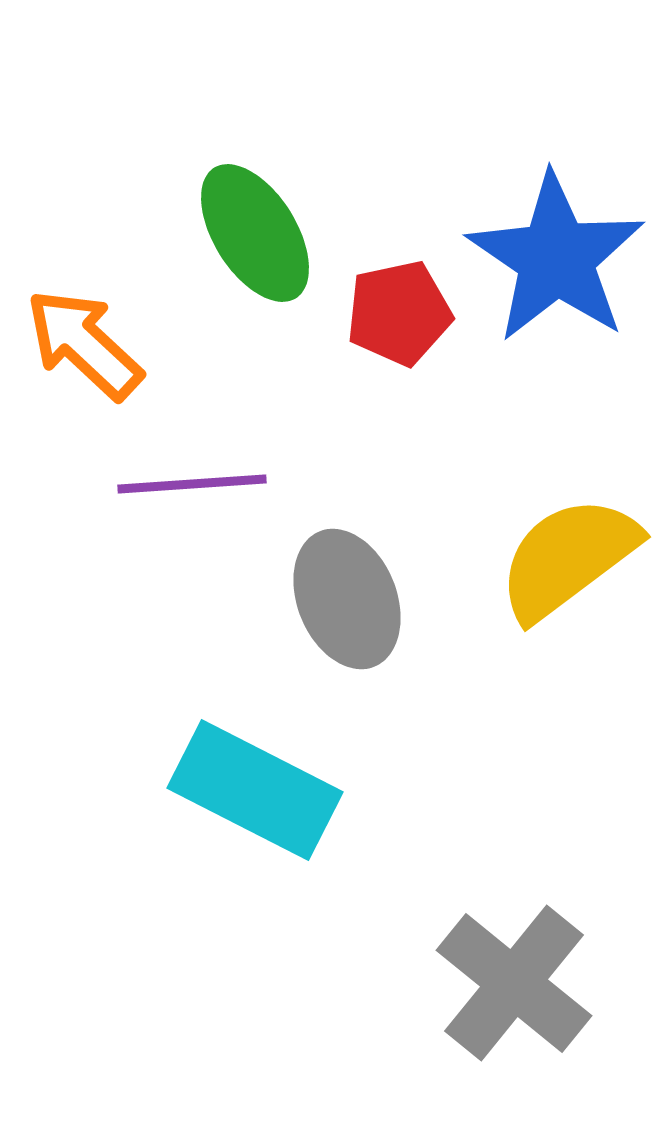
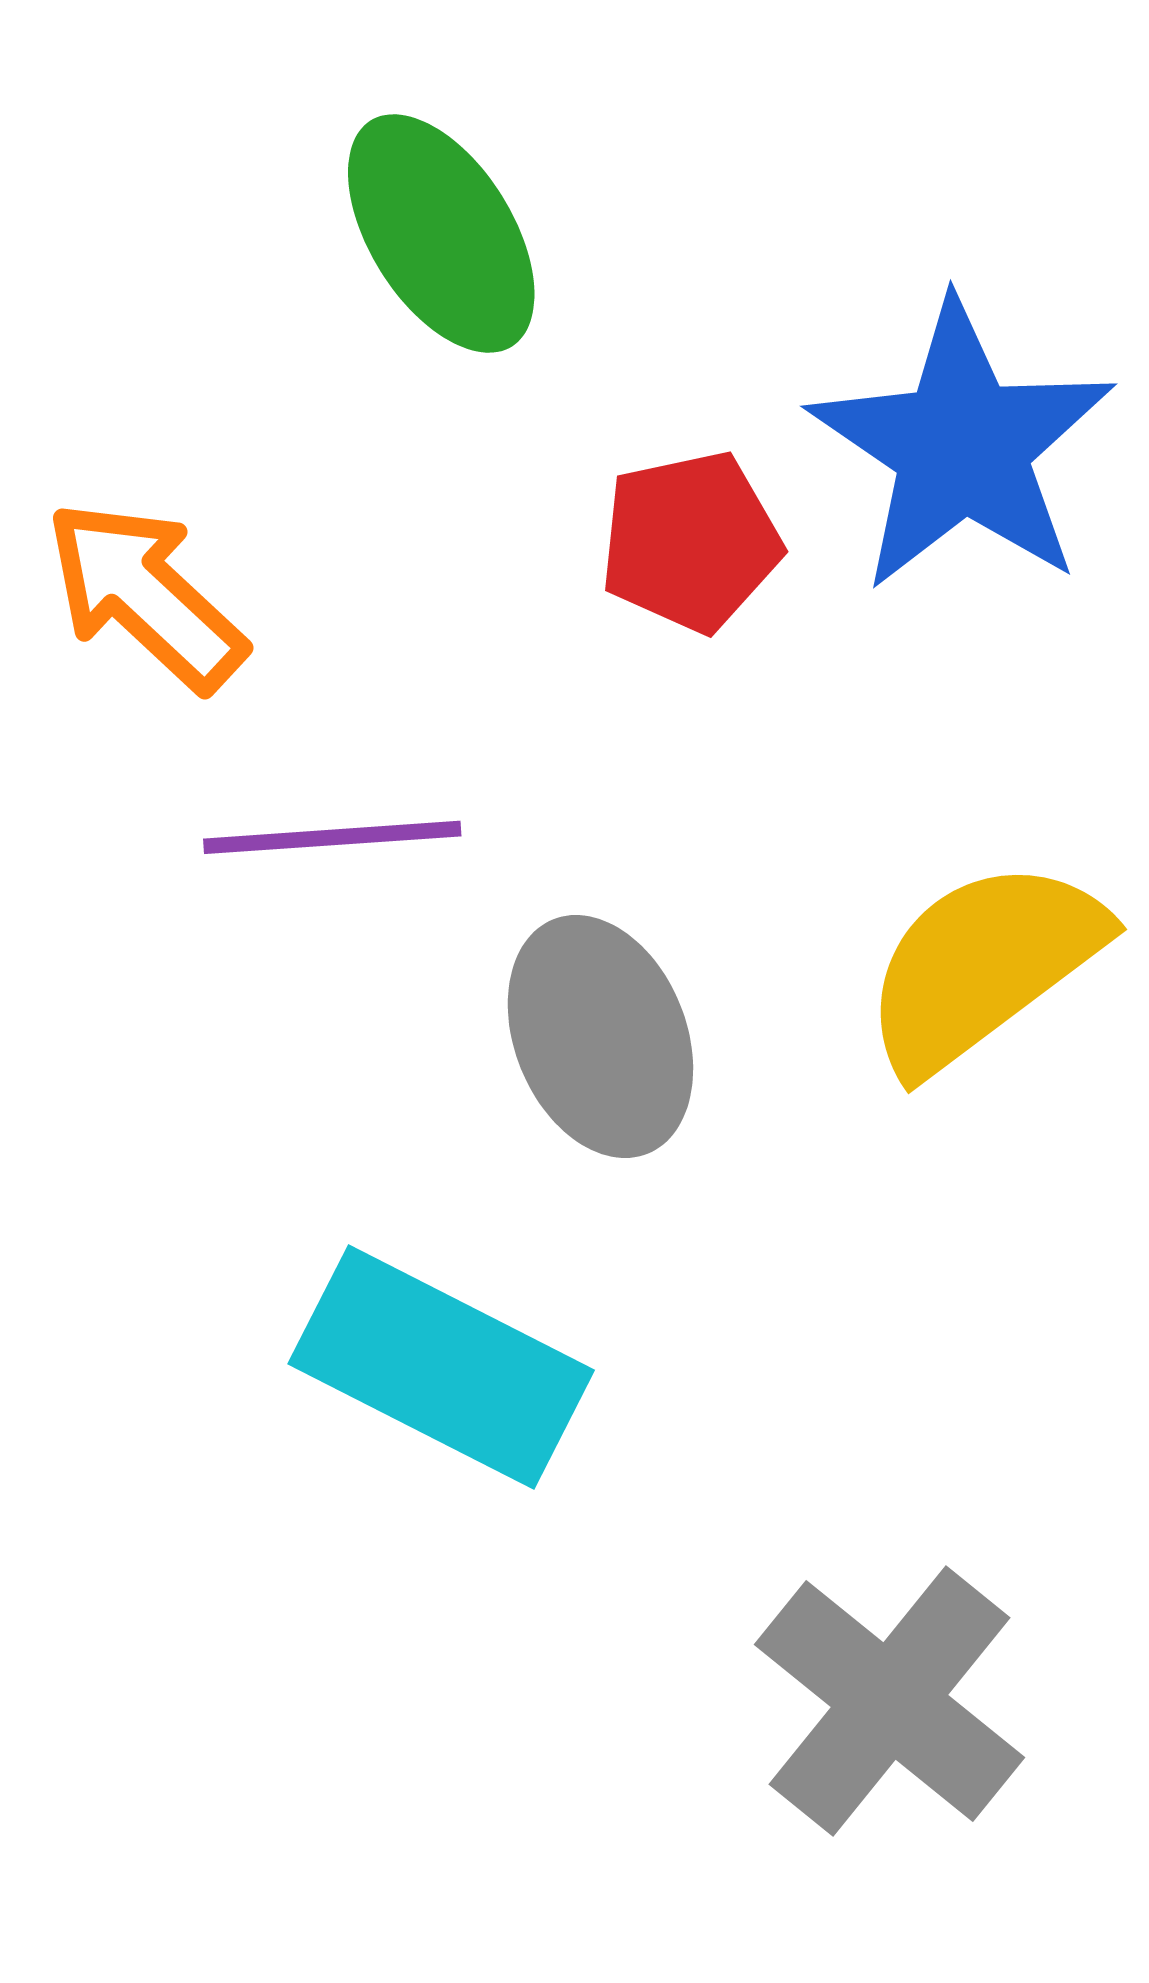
green ellipse: (255, 233) -> (441, 233), moved

